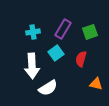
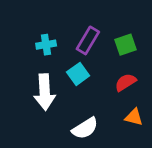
red semicircle: (81, 59) -> (126, 82), moved, turned 42
white semicircle: (48, 88) -> (85, 128), moved

